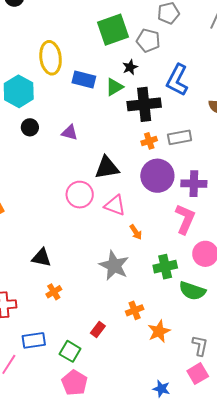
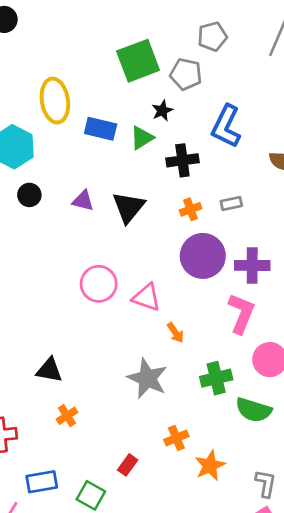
black cross: (144, 104) -> (182, 160), size x0.7
gray rectangle: (180, 137) -> (231, 204), size x0.7
black triangle: (107, 168) -> (129, 207), moved, turned -40

